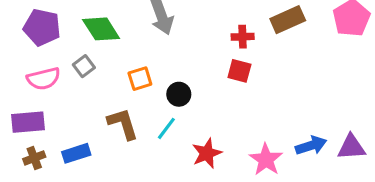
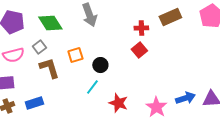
red square: (239, 71) -> (139, 50), turned 35
brown L-shape: (123, 124) -> (49, 68), moved
red star: (207, 153) -> (118, 103), turned -30

